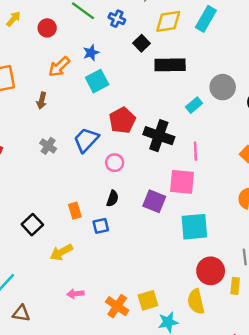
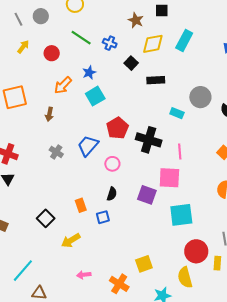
black rectangle: (170, 65) -> (156, 80), size x0.7
cyan rectangle: (194, 105) -> (177, 113), turned 64
yellow square: (148, 300) -> (144, 264), moved

